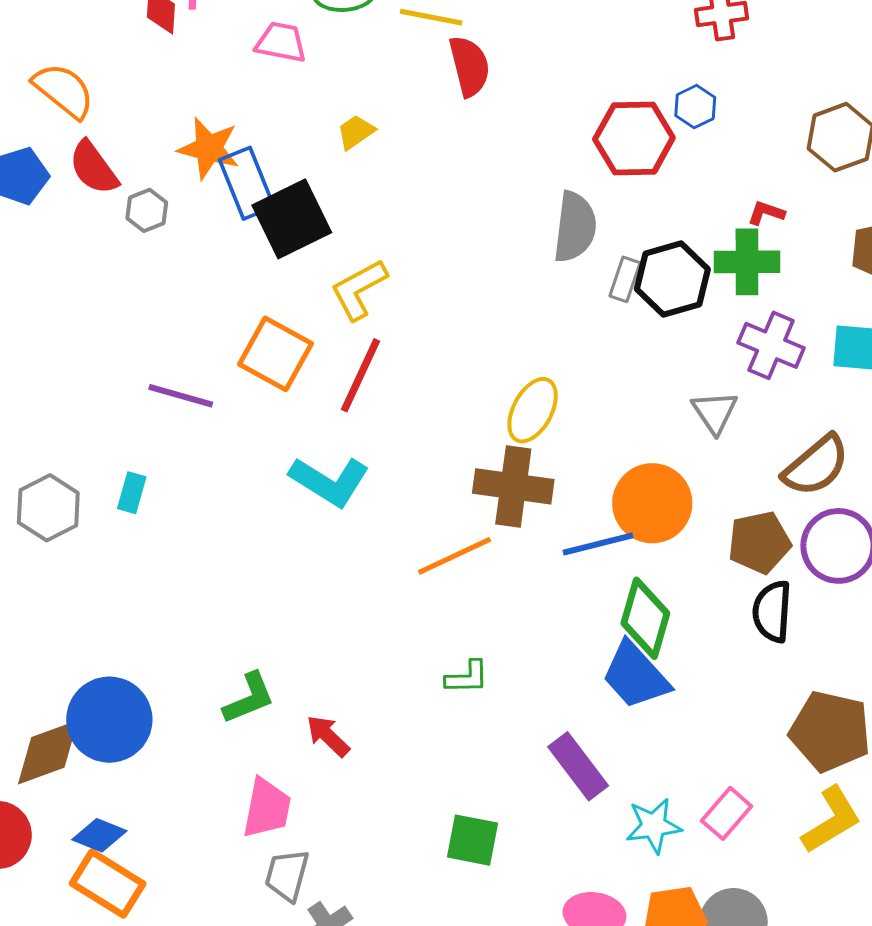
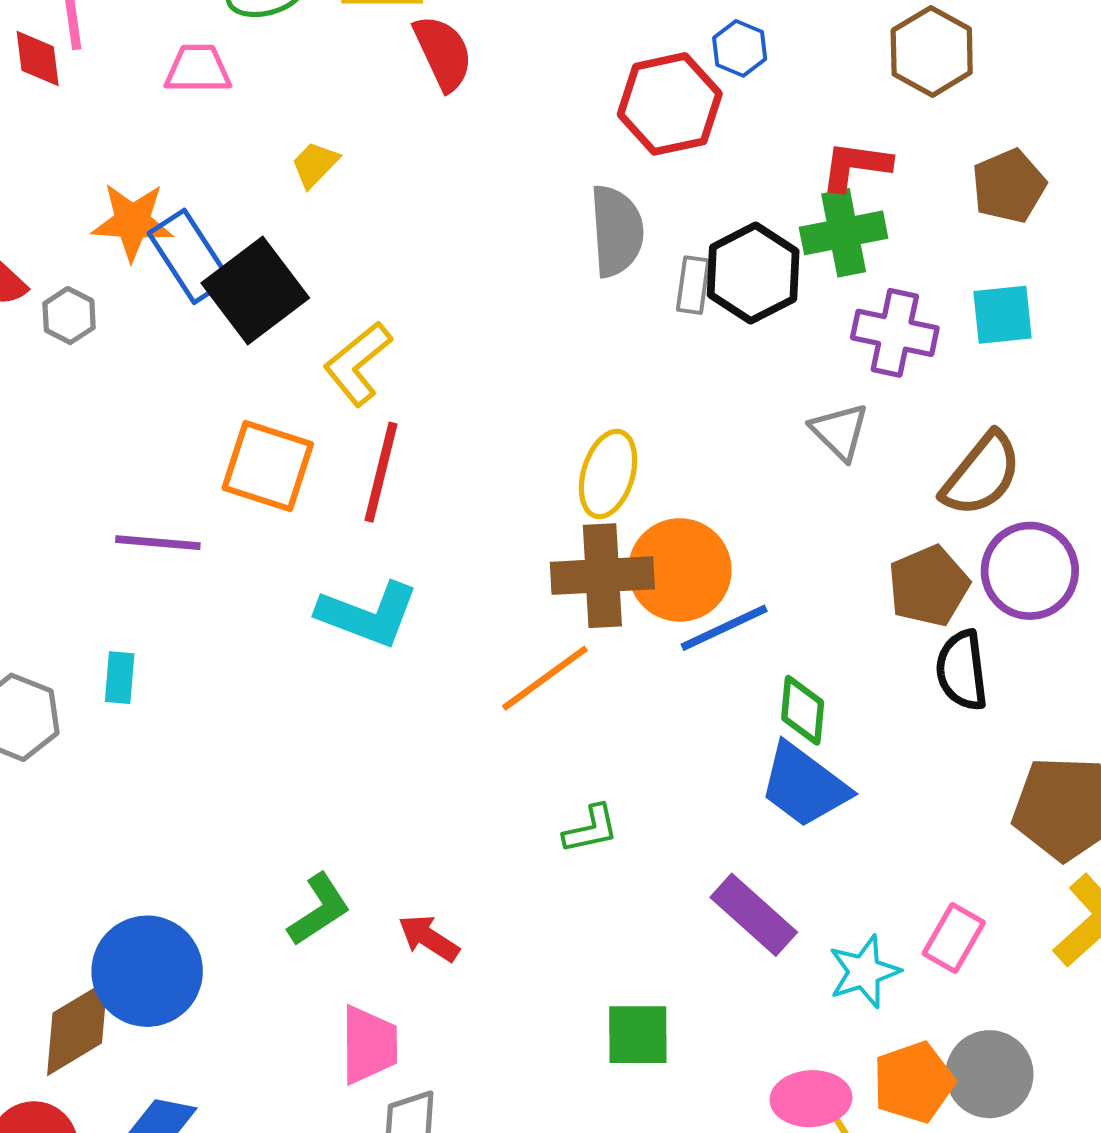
red L-shape: (766, 213) -> (856, 166), size x1.5
orange circle: (652, 503) -> (680, 570), moved
green diamond: (645, 618) -> (803, 710), size x0.7

